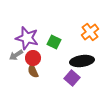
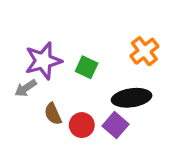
purple star: (27, 38) -> (43, 61), turned -30
red circle: (33, 58) -> (82, 125), moved

